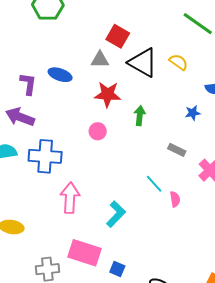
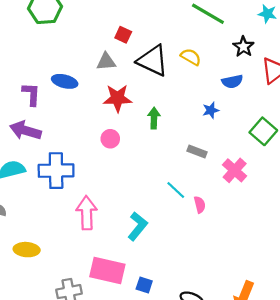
red square: (118, 36) -> (123, 35), size x0.7

